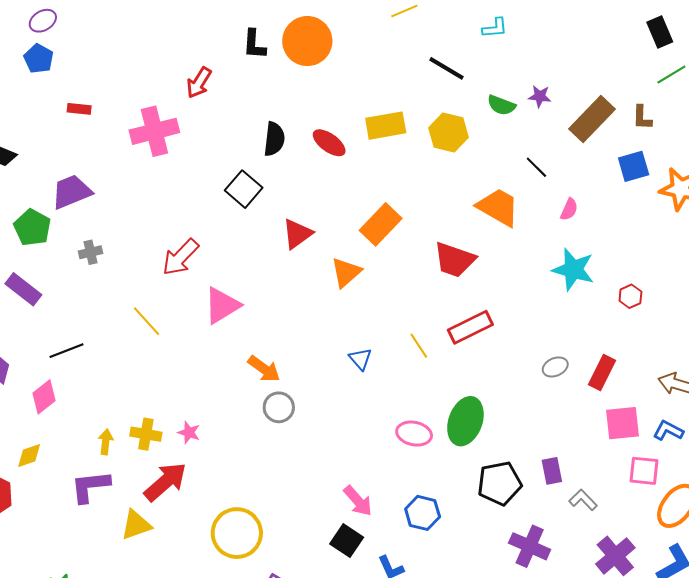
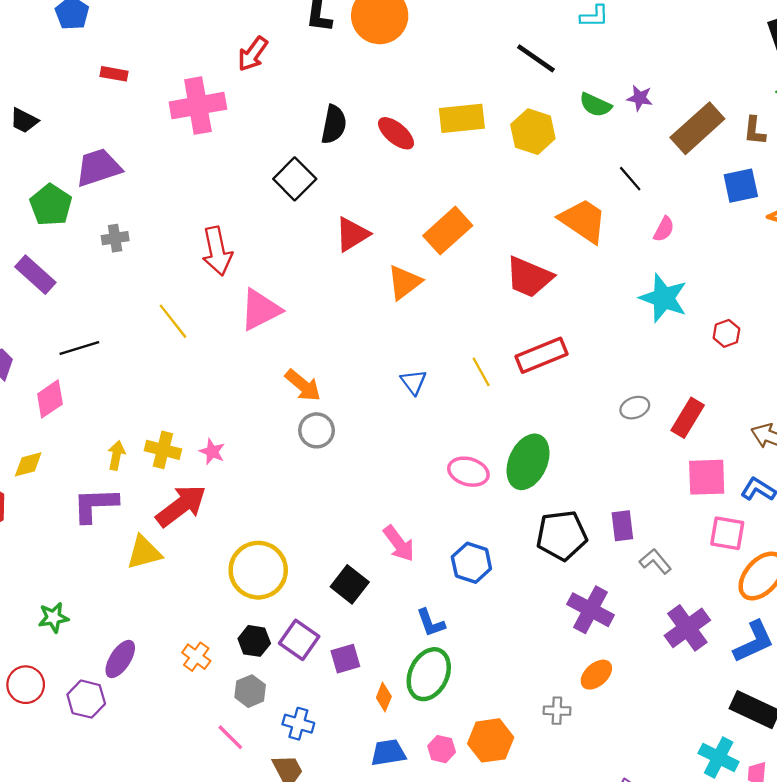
red arrow: (180, 257) -> (217, 251), turned -60
black square: (347, 541) -> (350, 584), moved

